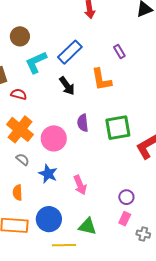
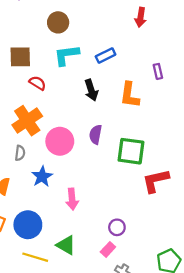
blue rectangle: (70, 52) -> (106, 55), size x0.7
gray semicircle: (23, 159) -> (20, 153), turned 40

